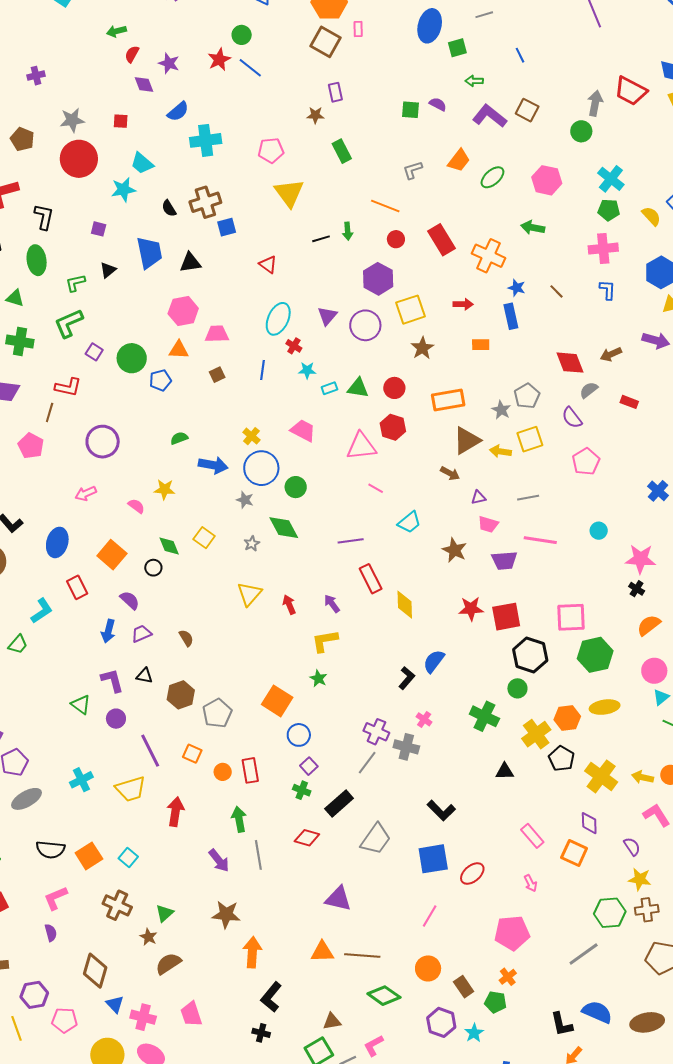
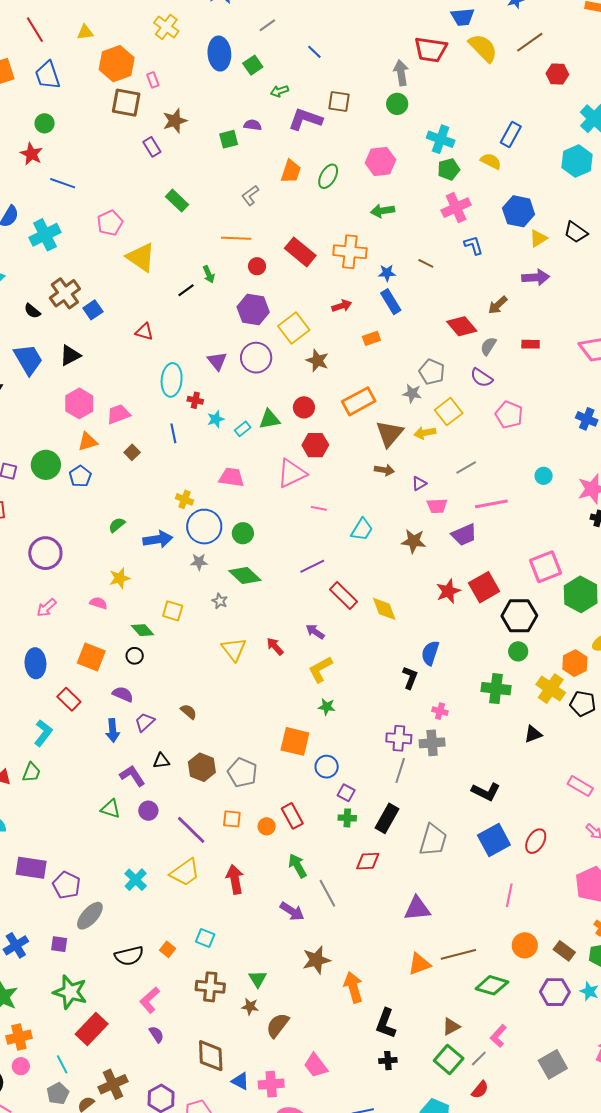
blue line: (250, 68) -> (63, 183), moved
brown star: (315, 115) -> (175, 121), moved, size x1.4
orange square: (89, 856) -> (168, 949), size x0.6

